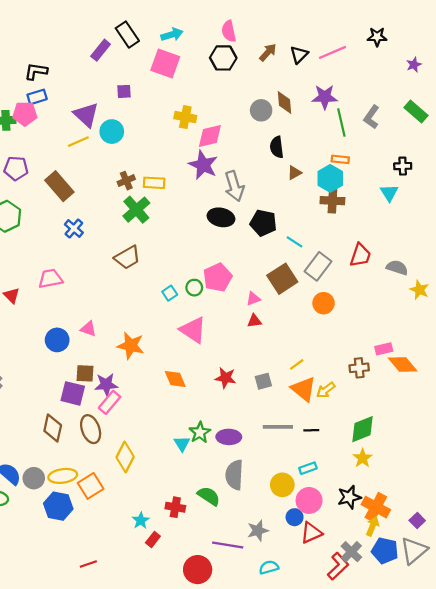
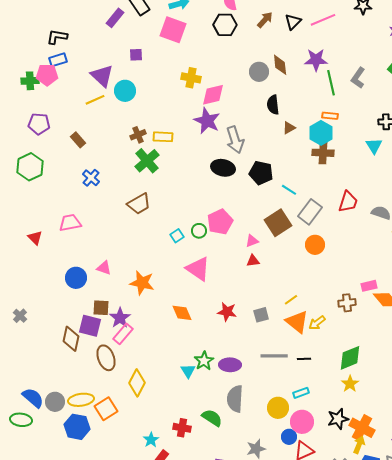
brown rectangle: (59, 186) -> (78, 140), size x0.6
purple star: (106, 385) -> (120, 318), turned -30
brown diamond: (53, 428) -> (71, 339), moved

